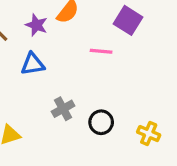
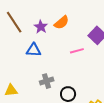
pink line: (101, 51) -> (77, 51), turned -32

